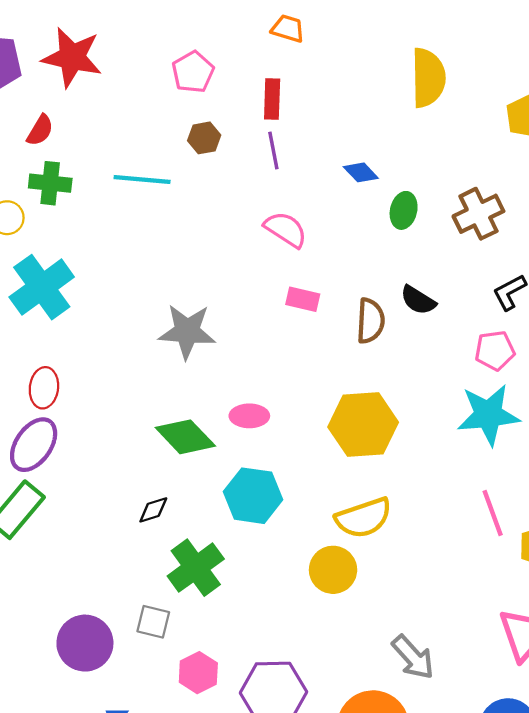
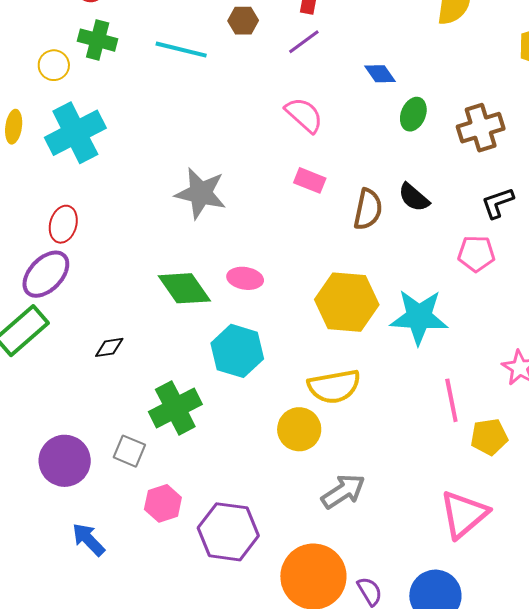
purple line: (273, 151) -> (304, 42), turned 56
cyan star: (488, 415) -> (419, 317), moved
black diamond: (153, 510) -> (109, 347), moved
gray arrow: (413, 657) -> (343, 491), moved, turned -90

